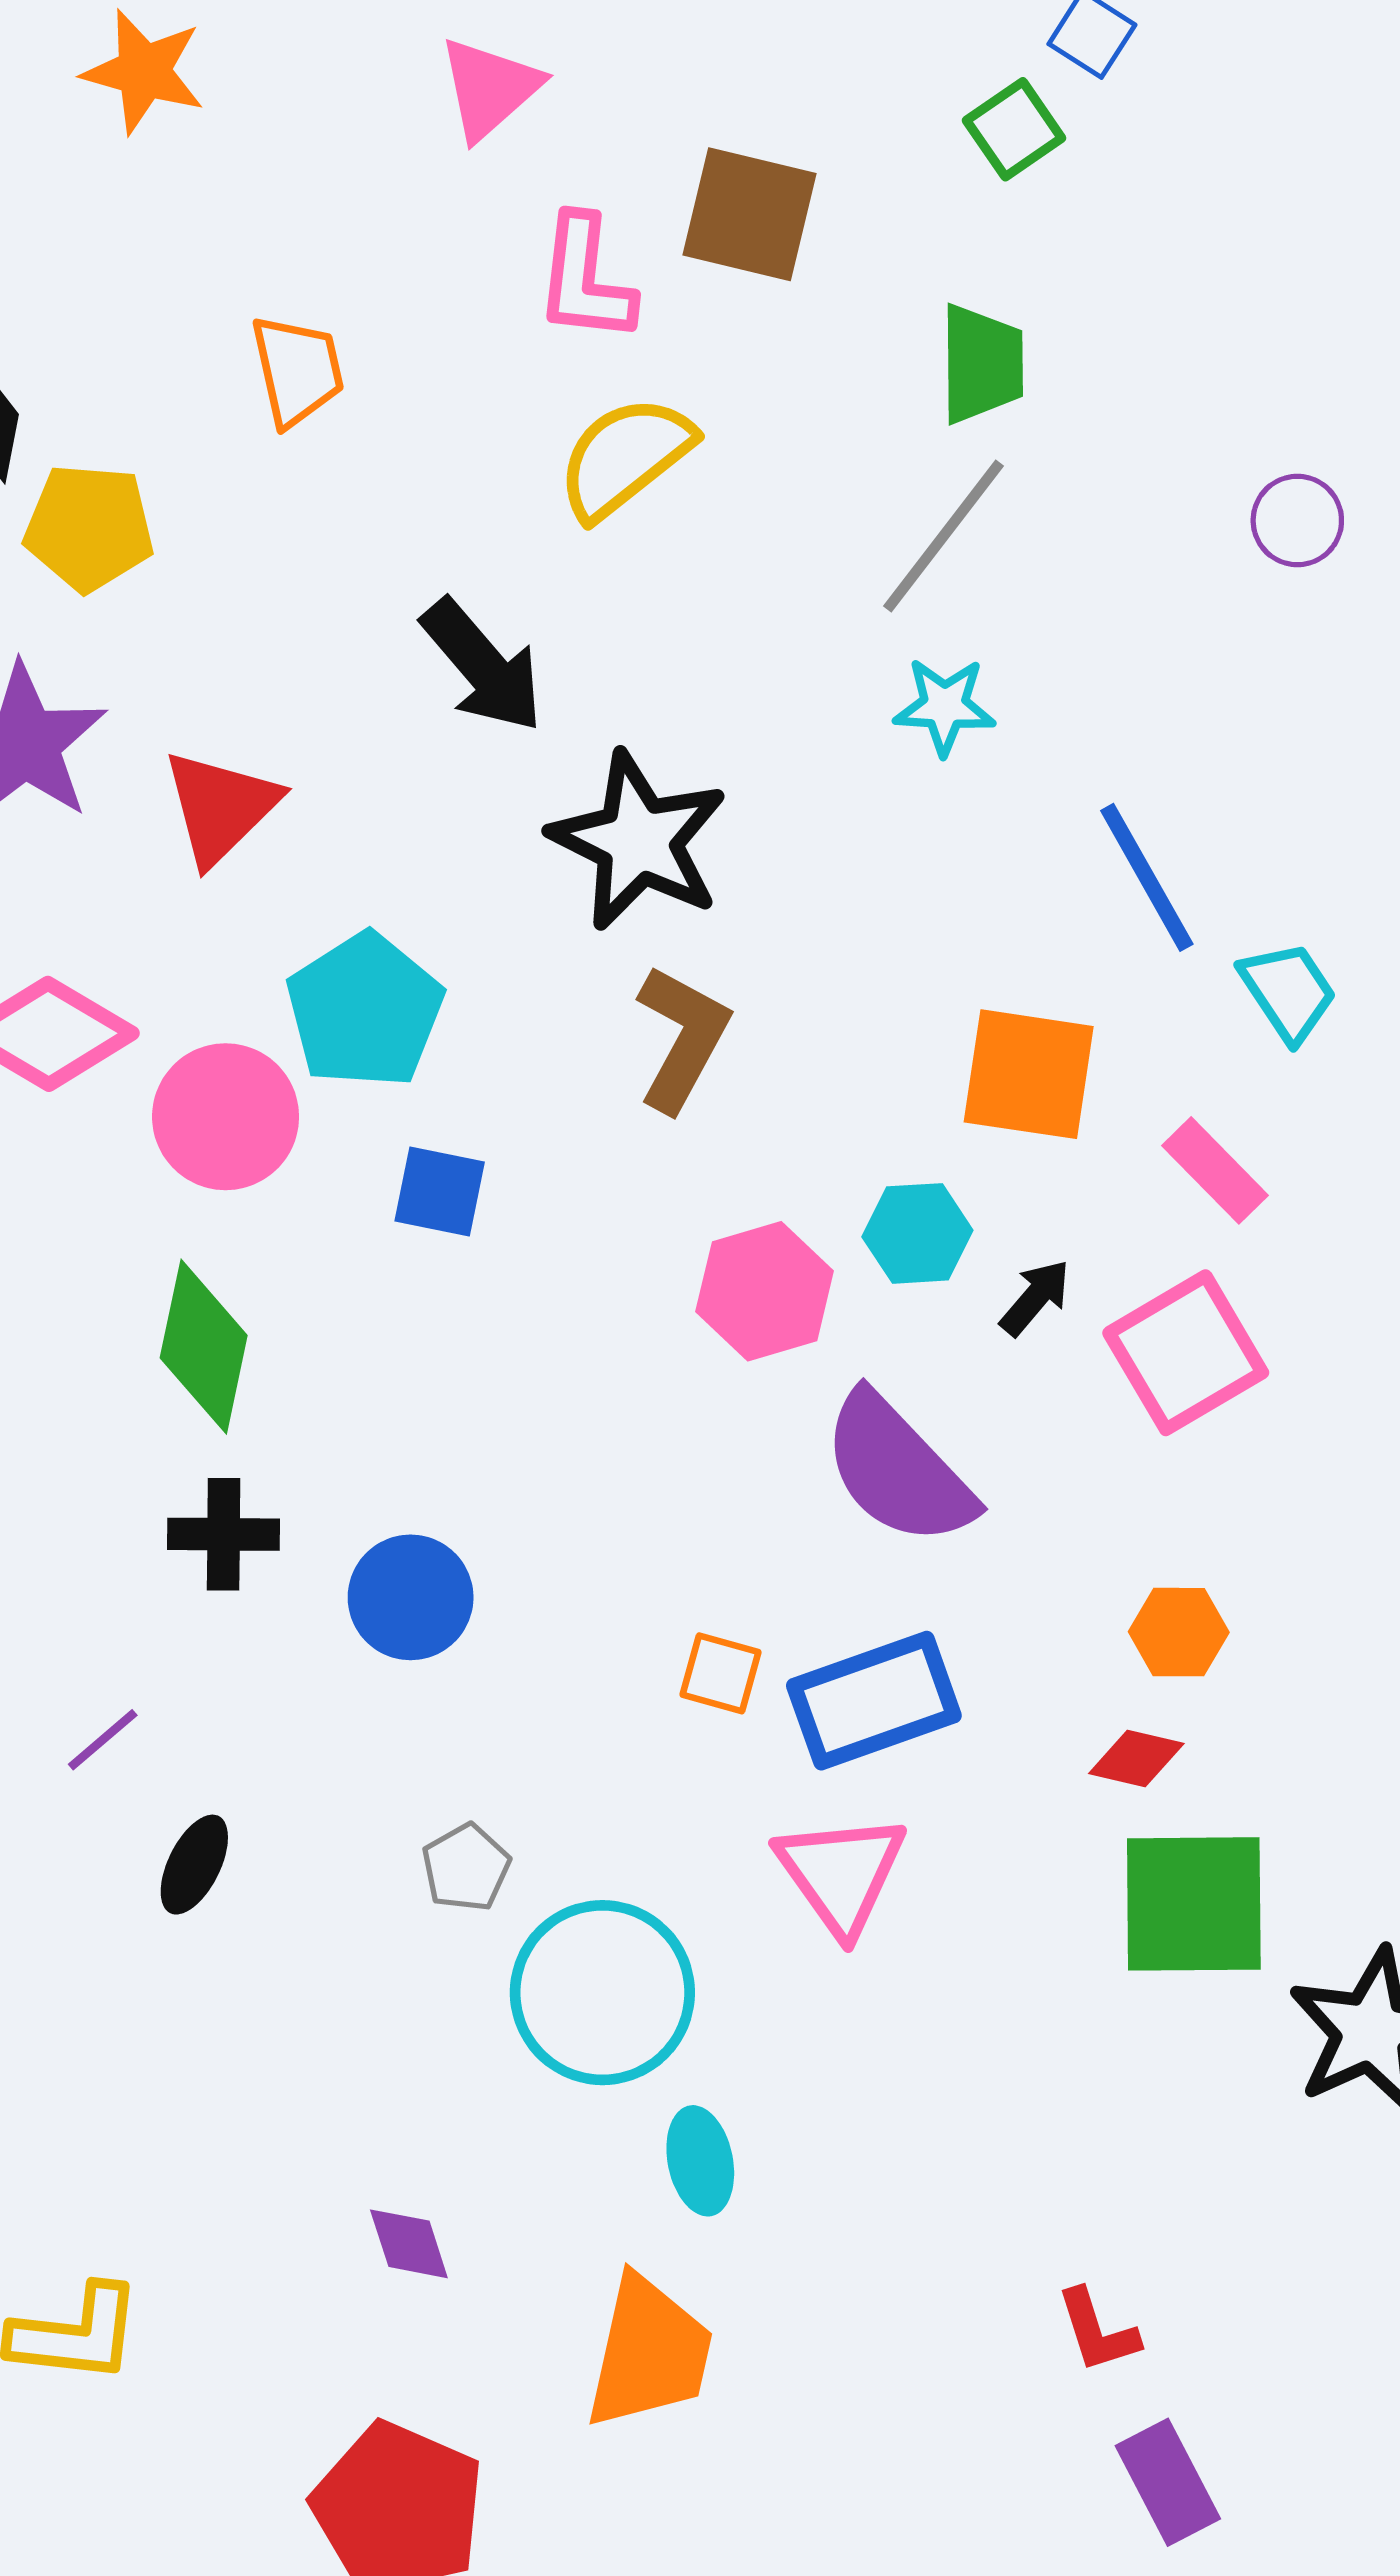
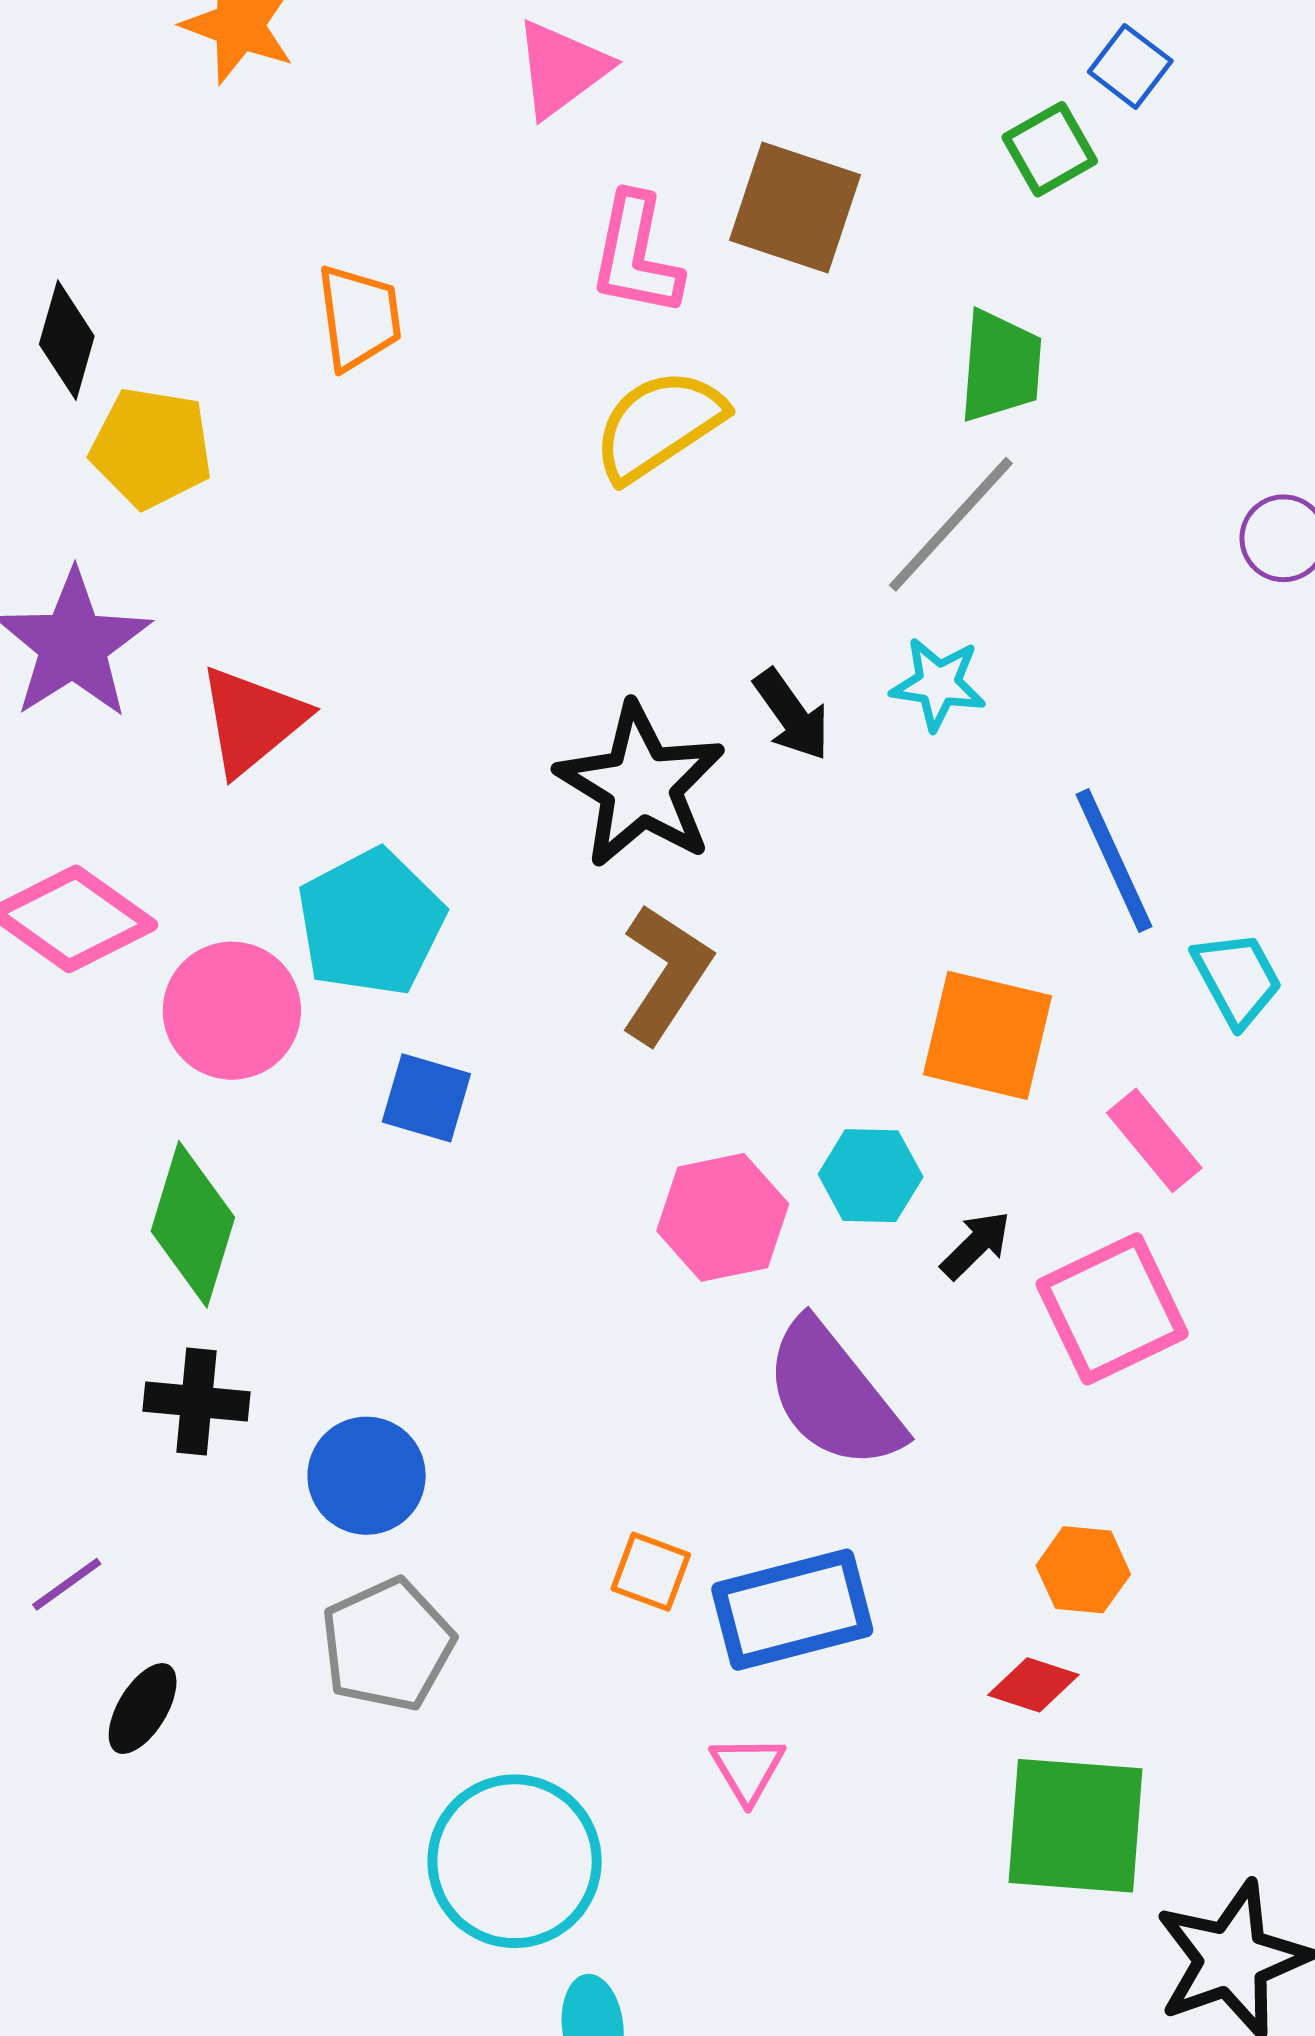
black arrow: (483, 666) -> (792, 715), moved, size x0.7
gray pentagon: (466, 1868) -> (387, 1645), moved, size x1.6
pink triangle: (841, 1874) -> (748, 1769), size x0.6

